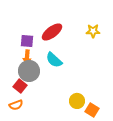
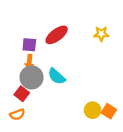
cyan semicircle: (54, 60) -> (57, 76), moved
yellow circle: (77, 101) -> (93, 110), moved
orange square: (92, 110) -> (109, 111), moved

